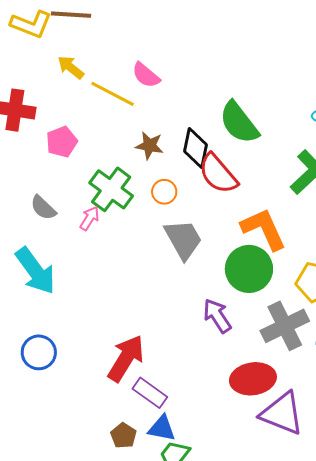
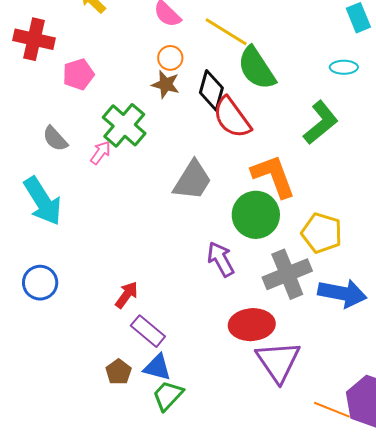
yellow line: (113, 94) -> (226, 32), moved
orange circle: (164, 192) -> (170, 58), moved
gray trapezoid: (183, 239) -> (192, 180), turned 57
red arrow: (126, 358) -> (127, 295), size x0.6
purple triangle: (282, 413) -> (278, 361), turned 30

